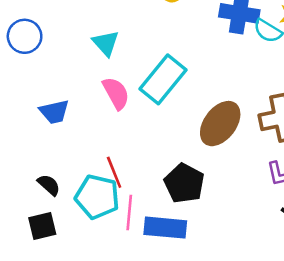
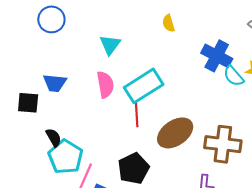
red line: (114, 172) -> (137, 114), moved
black semicircle: (49, 185) -> (54, 138), moved
black square: (42, 226) -> (28, 103), moved

